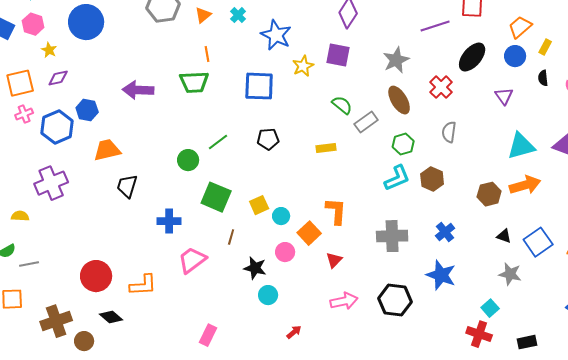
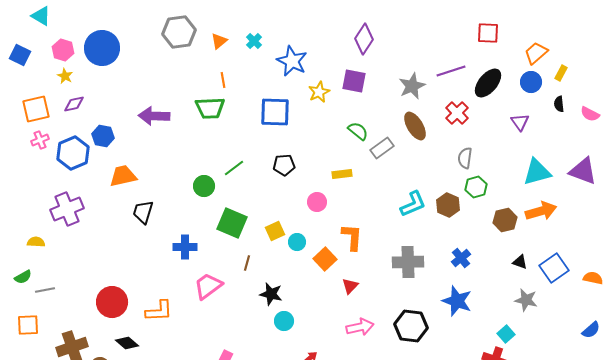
pink hexagon: (33, 24) -> (63, 50), moved
purple line: (435, 26) -> (451, 71), moved
green hexagon: (403, 144) -> (476, 187), moved
pink circle: (285, 252) -> (317, 202), moved

